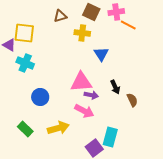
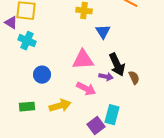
black arrow: (115, 87) -> (117, 65), size x1.6
purple arrow: (91, 95) -> (106, 77), moved
green rectangle: (25, 129) -> (27, 107), turned -49

